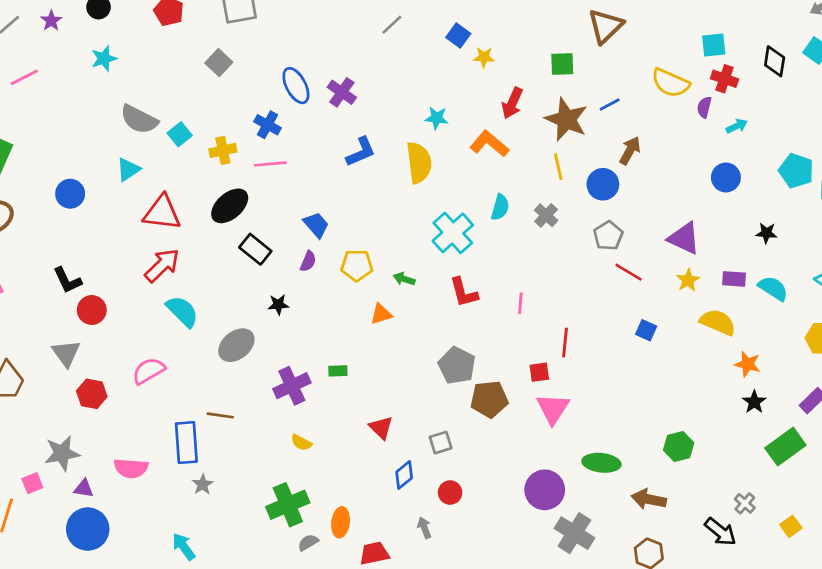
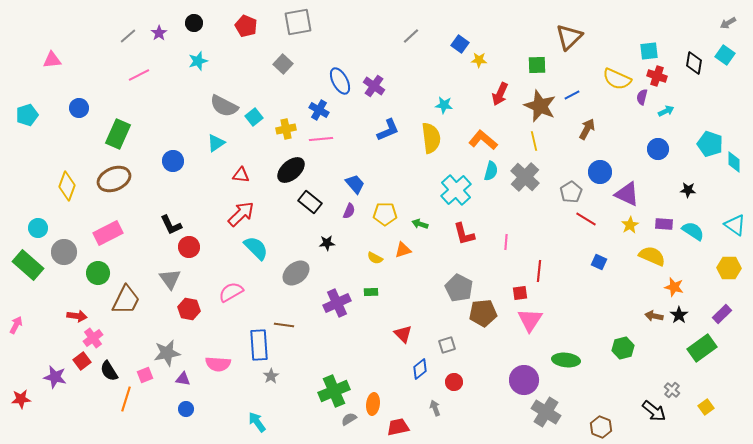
orange L-shape: (489, 144) -> (483, 140), moved
blue circle: (603, 184) -> (600, 172), moved
red triangle: (162, 213) -> (241, 175), size x0.6
gray cross: (546, 215) -> (525, 177), size x1.6
yellow semicircle: (301, 443) -> (375, 258), moved
brown arrow: (649, 499) -> (654, 316), moved, size x0.7
blue circle: (88, 529) -> (186, 409), size x0.5

